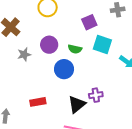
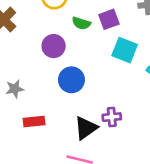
green semicircle: (75, 49) -> (81, 23), moved
gray star: (24, 54) -> (15, 89), moved

